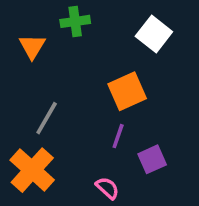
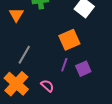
purple square: (152, 159) -> (83, 69), moved
pink semicircle: (107, 188) -> (47, 86), moved

